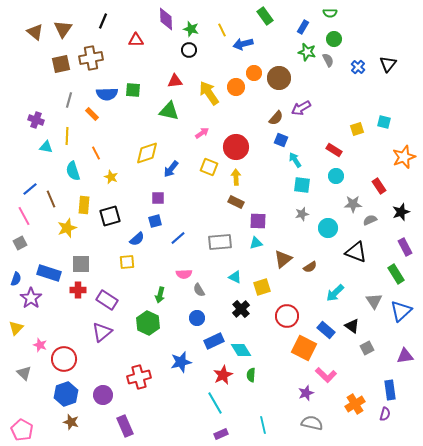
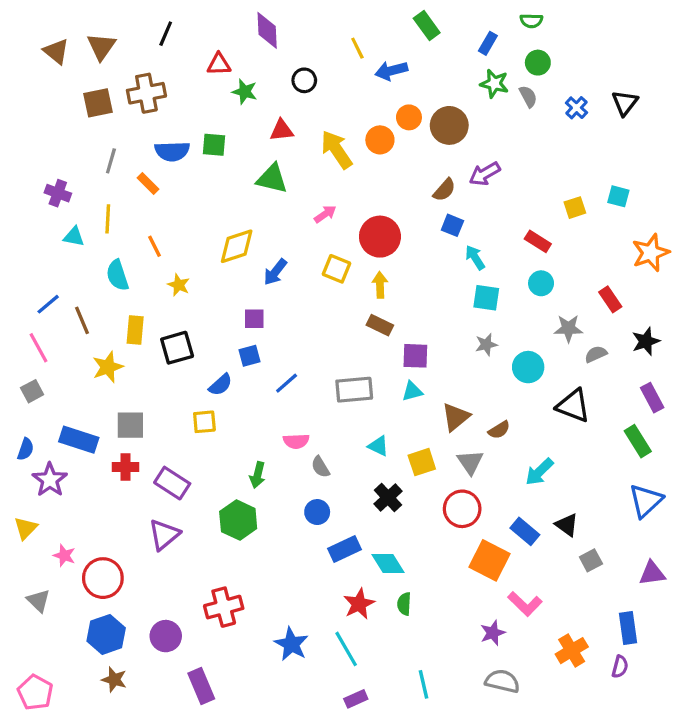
green star: (191, 29) -> (245, 92), moved
gray triangle: (374, 301) -> (470, 462), moved
blue star: (181, 362) -> (291, 644), moved, turned -30

